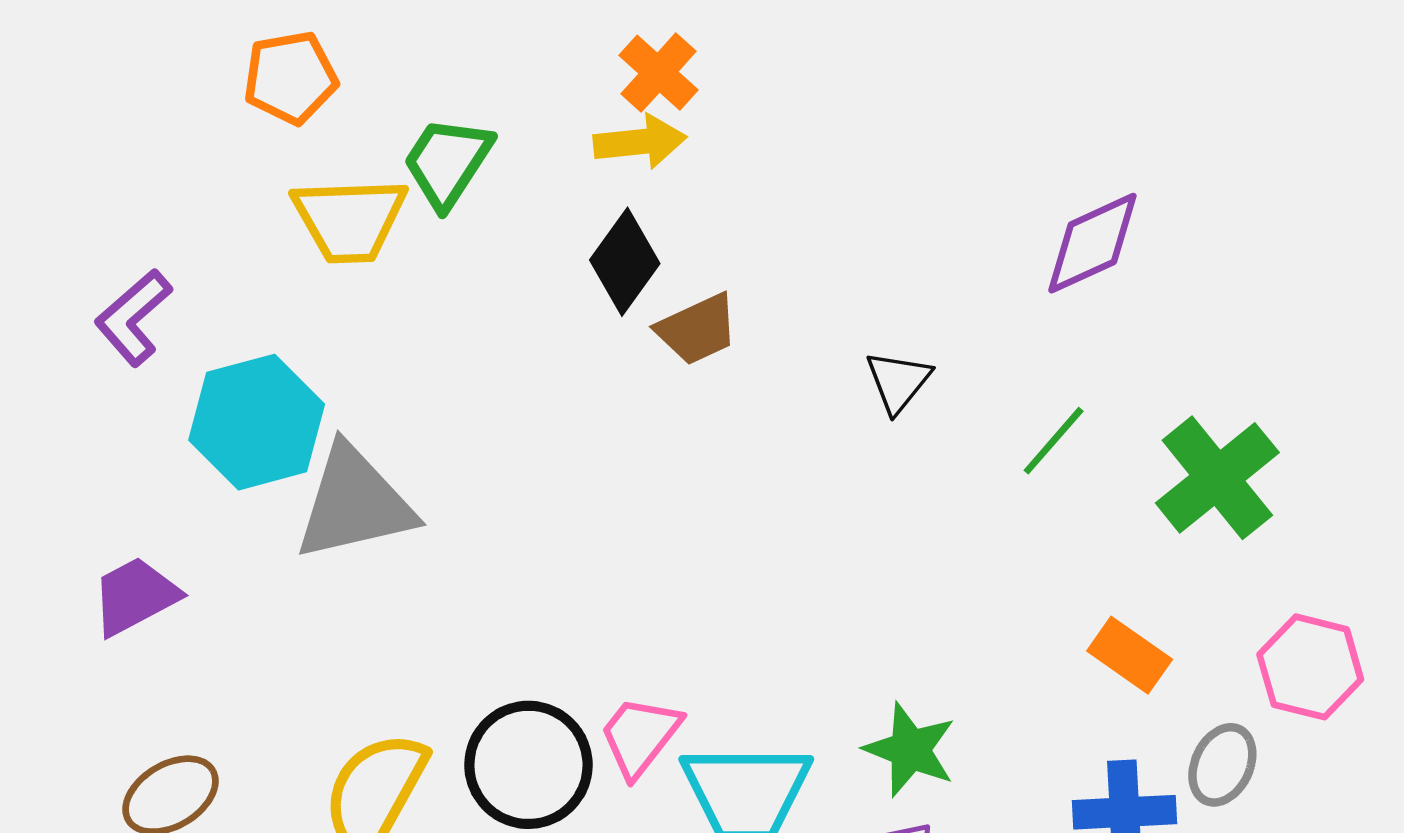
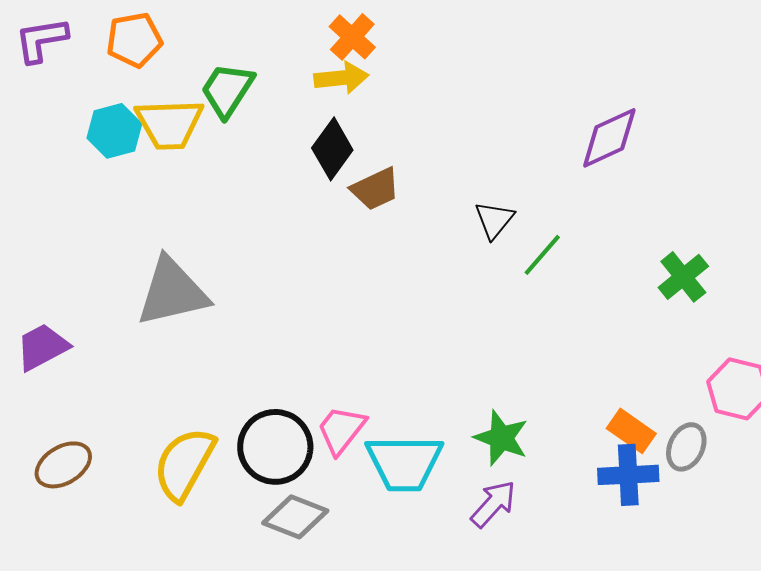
purple L-shape: (133, 317) -> (41, 40), moved, turned 32
cyan hexagon: (257, 422) -> (114, 131), moved, size x0.7
green line: (1054, 441) -> (542, 255), moved
green cross: (1217, 478) -> (683, 277), size x0.7
orange rectangle: (1130, 655) -> (631, 431), moved

